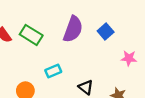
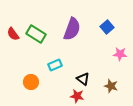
blue square: (106, 31) -> (107, 27), moved

